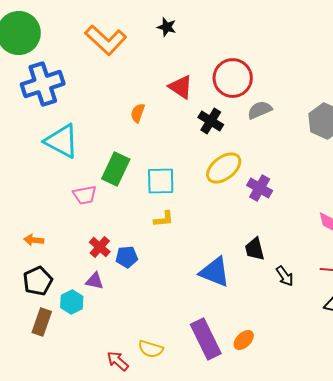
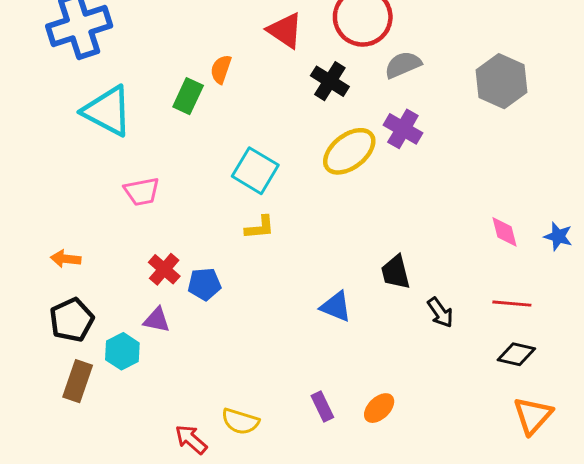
green rectangle: (116, 169) -> (188, 96), moved, size x0.7
cyan square: (161, 181) -> (255, 171), turned 32
purple cross: (260, 188) -> (403, 129), moved
blue triangle: (215, 272) -> (336, 307), size x0.7
purple rectangle: (206, 339) -> (322, 407), size x0.5

